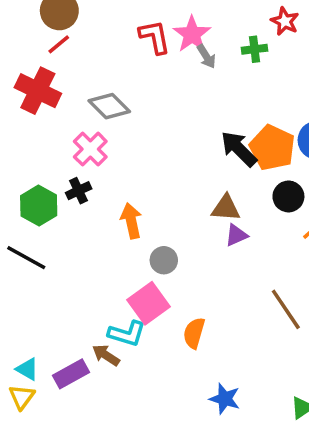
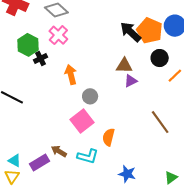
pink cross: (90, 149) -> (58, 35), moved
green hexagon: (39, 206) -> (28, 45), moved
cyan L-shape: (127, 334) -> (88, 156), moved

